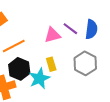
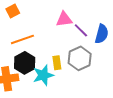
pink triangle: (52, 35) -> (64, 19), moved
gray hexagon: (85, 63) -> (80, 58), moved

